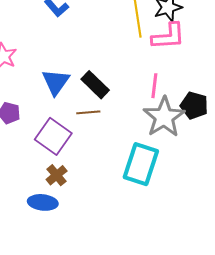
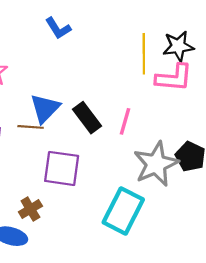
pink line: (154, 86) -> (125, 121), moved
brown line: (88, 112) -> (31, 127), moved
purple square: (53, 136) -> (62, 168), moved, turned -36

